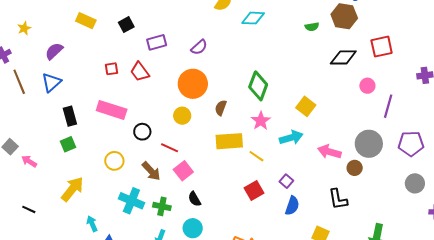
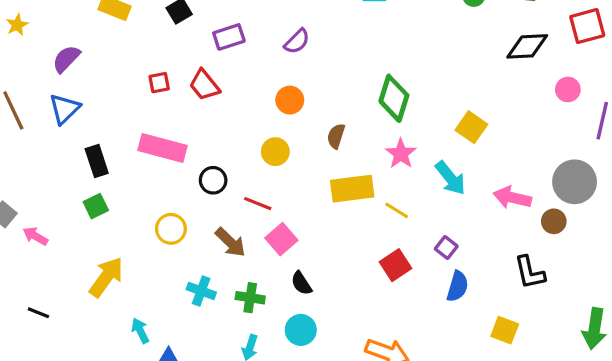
orange circle: (193, 84) -> (290, 100), size x0.6
cyan arrow: (291, 138) -> (450, 178), turned 70
cyan cross: (131, 201) -> (201, 291), size x0.7

